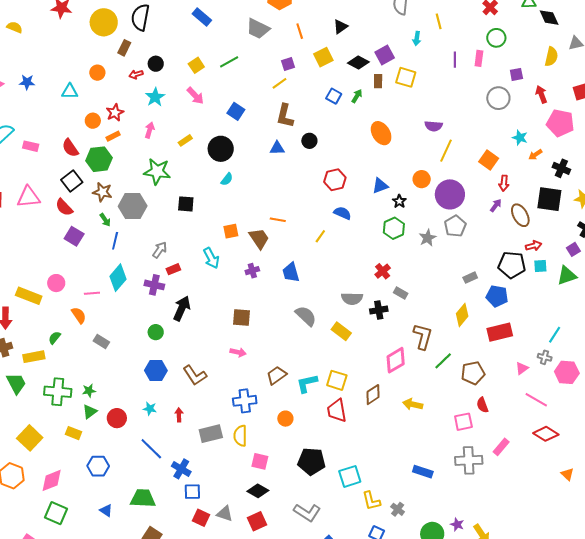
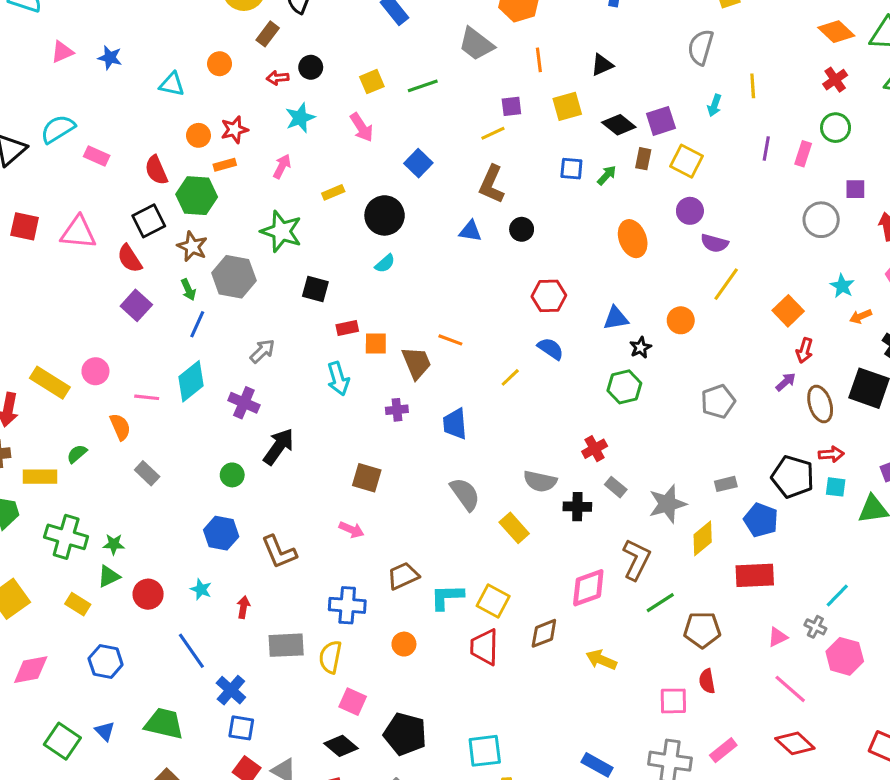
blue square: (334, 96) -> (571, 169), turned -35
purple circle: (450, 194) -> (690, 211), moved, size x0.6
gray star: (428, 238) -> (667, 504), moved, size x1.4
red rectangle: (173, 269) -> (347, 328), moved
black pentagon: (311, 461) -> (405, 734), moved
green square: (56, 513) -> (62, 741), moved

